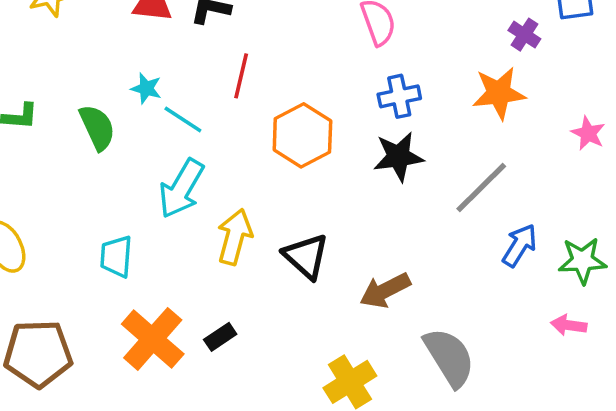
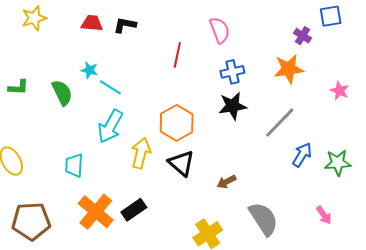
red line: (241, 76) -> (177, 55), moved
orange hexagon: (302, 135) -> (177, 123), moved
brown arrow: (385, 290) -> (227, 182), size x0.7
pink arrow: (569, 325) -> (324, 215), moved, turned -132
black rectangle: (220, 337) -> (134, 210), size x1.4

